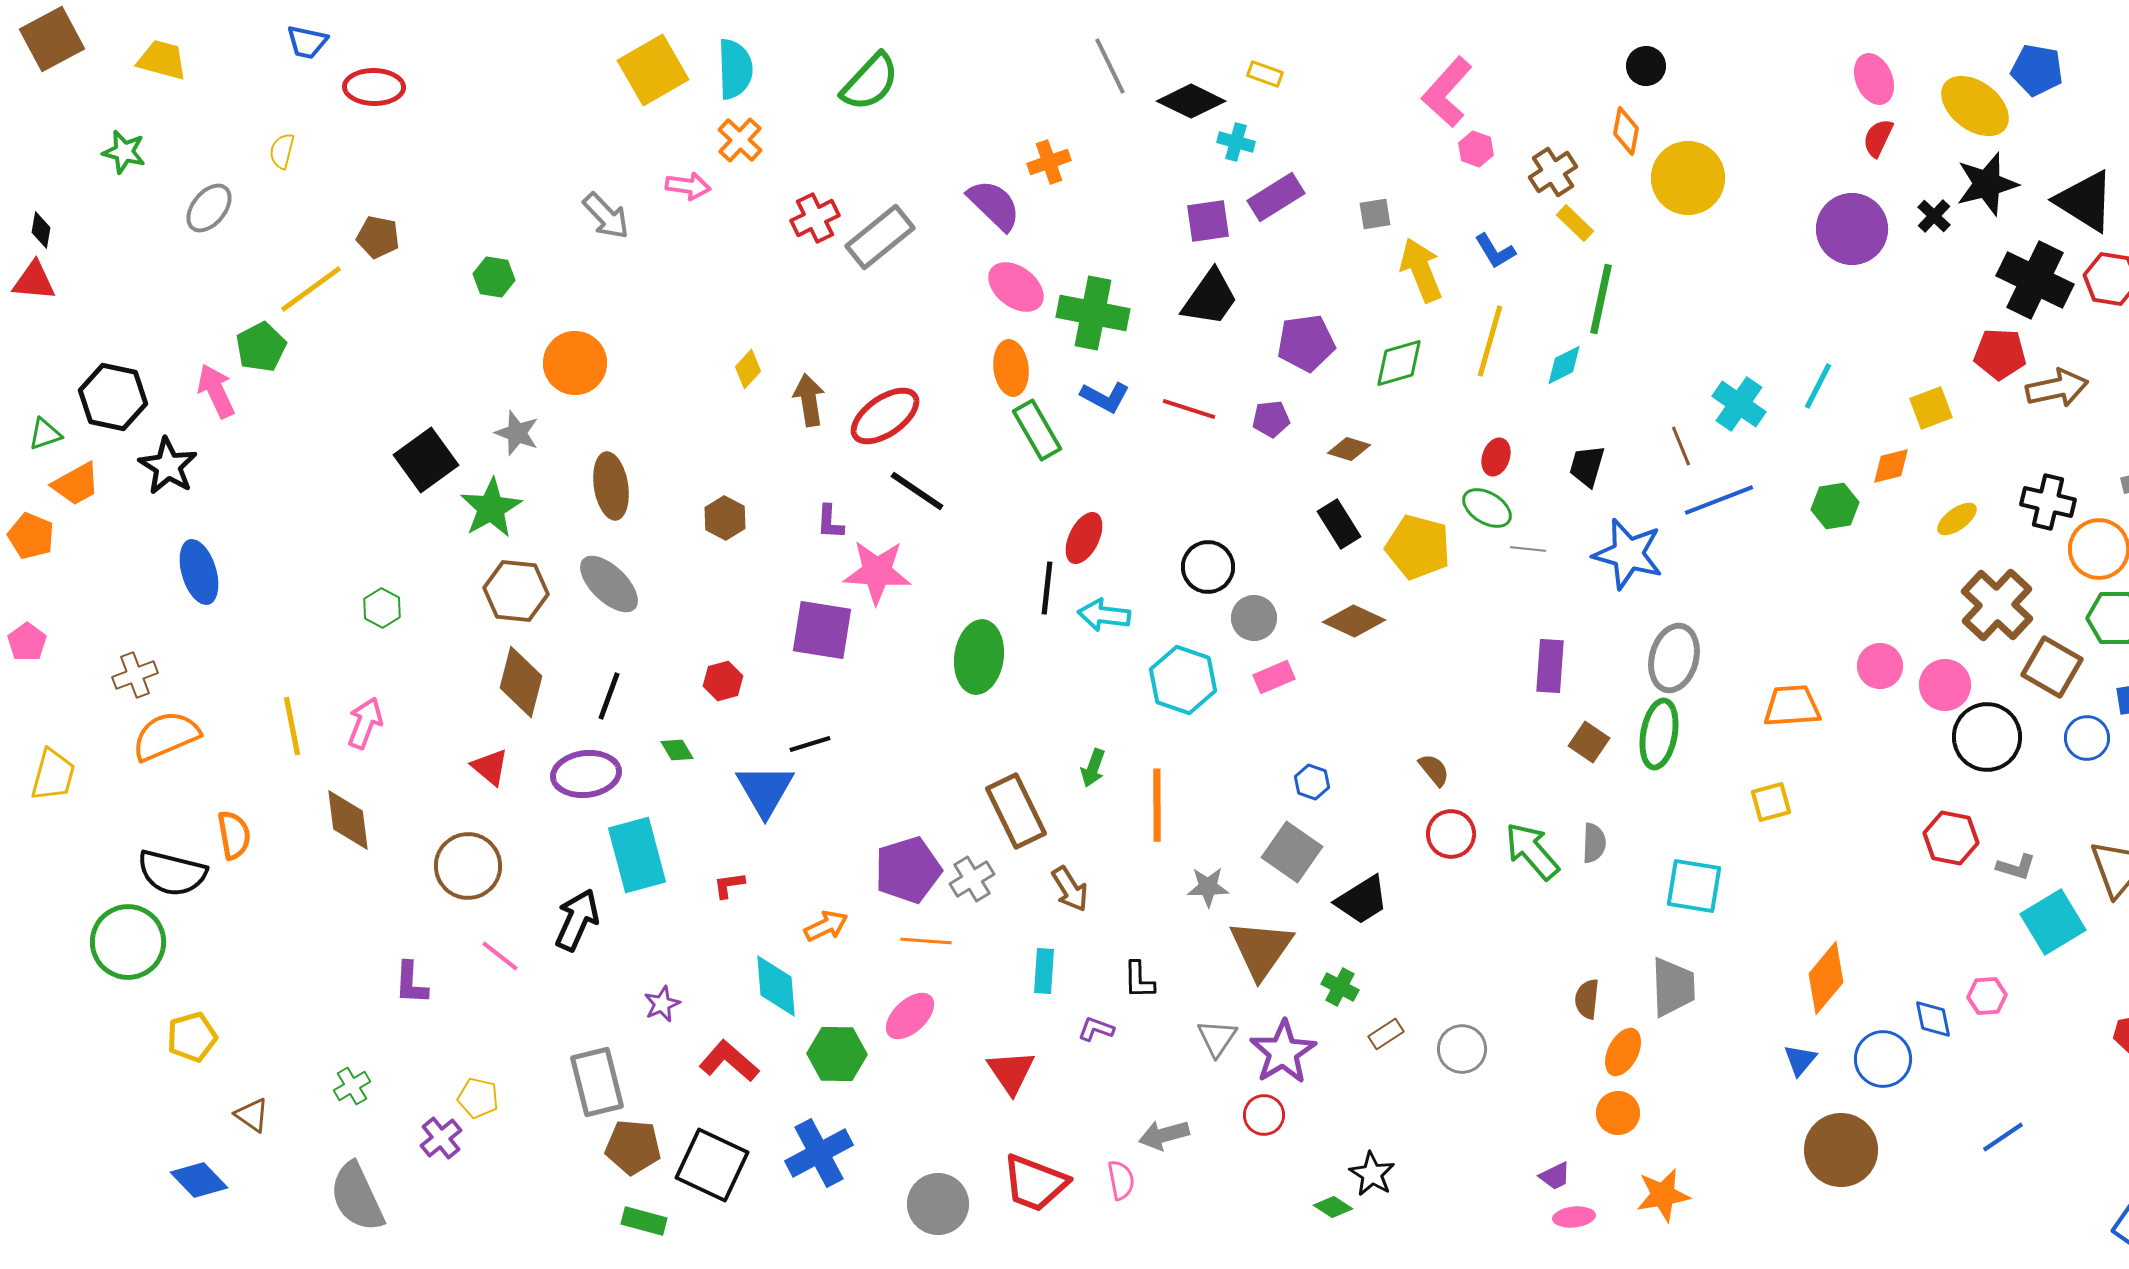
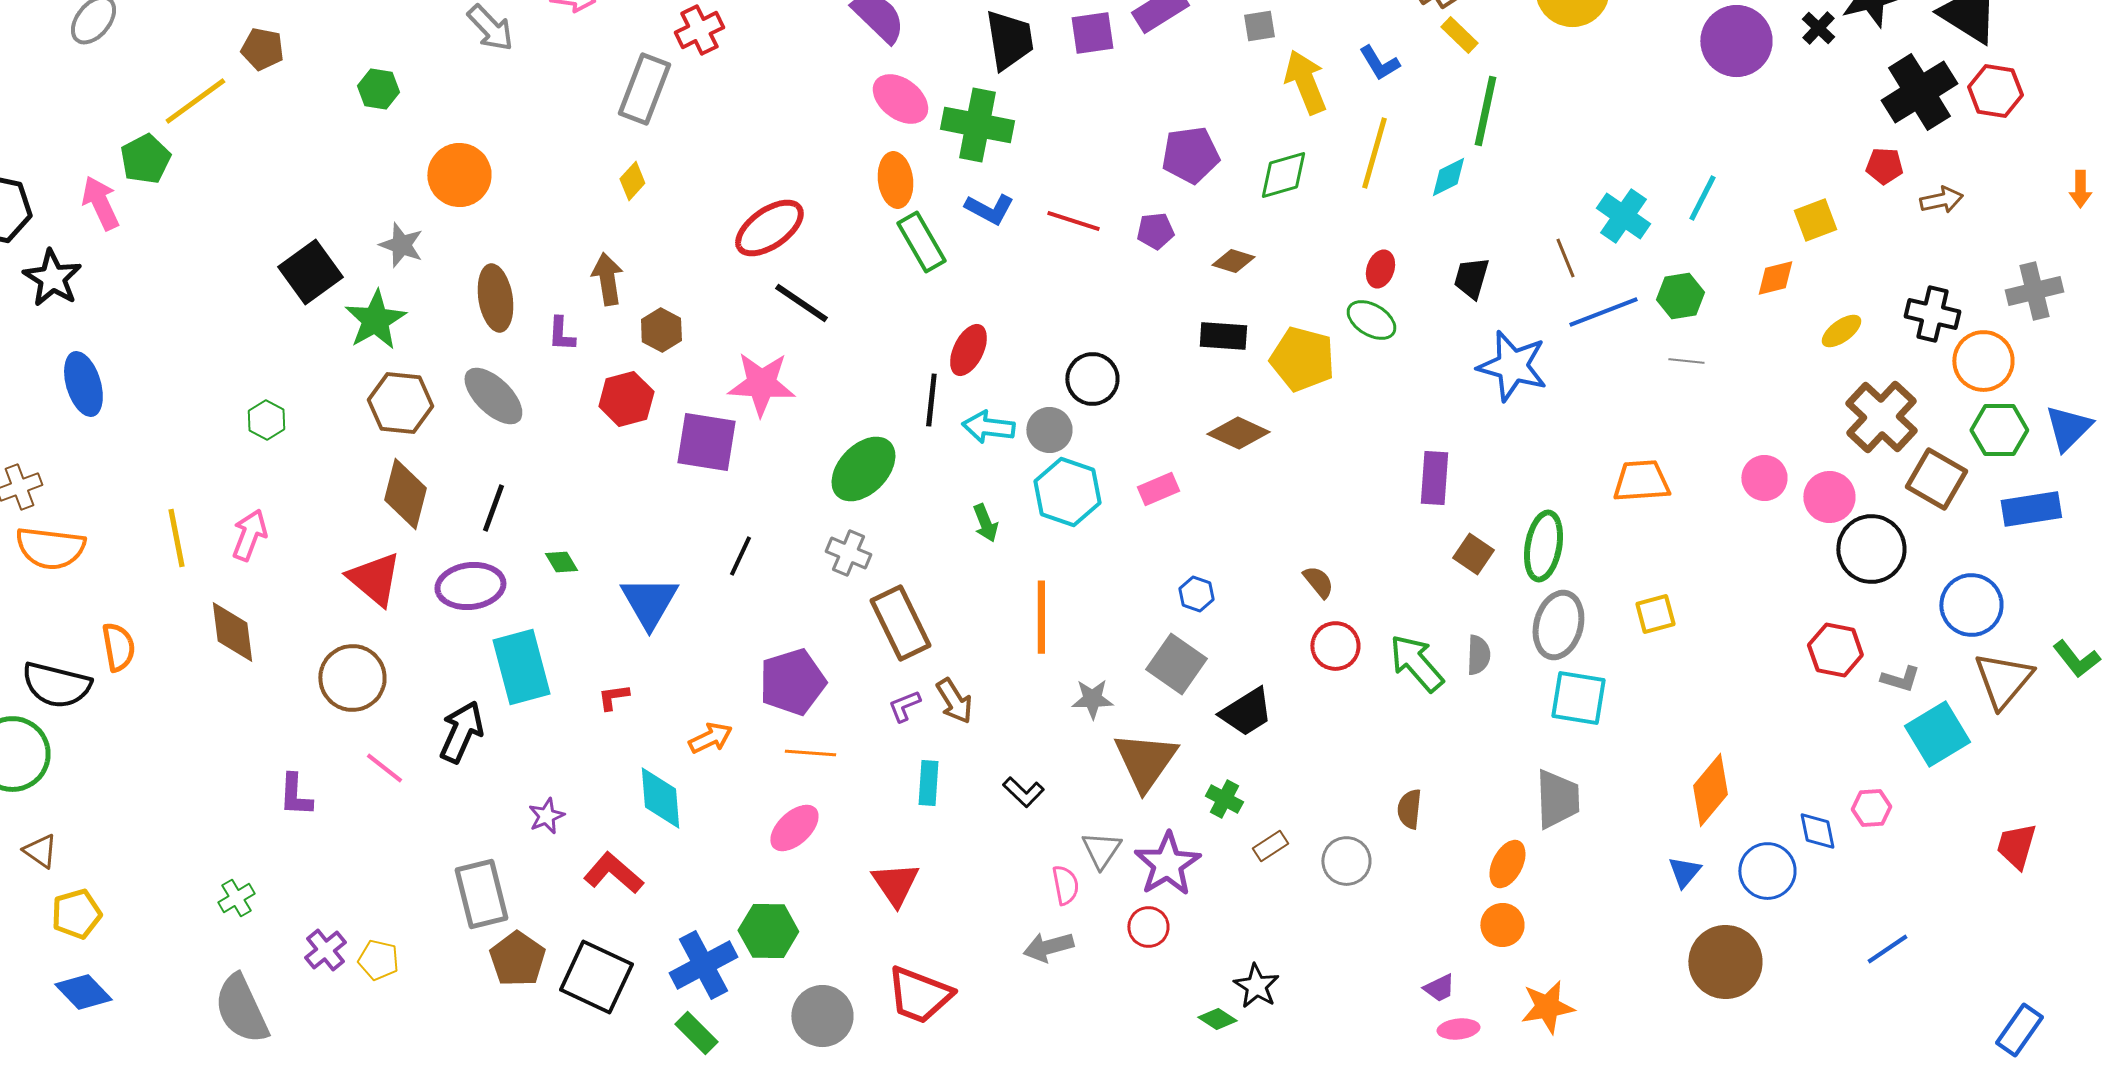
gray rectangle: (880, 237) -> (644, 89), moved, turned -30
black cross: (2035, 280) -> (1919, 92), turned 32
black trapezoid: (1210, 298) -> (1009, 40), moved, turned -44
red pentagon: (2000, 354) -> (1884, 166), size x0.7
brown arrow: (2057, 388) -> (1941, 200), size x0.7
brown arrow: (809, 400) -> (607, 279), moved
green hexagon: (1835, 506) -> (1680, 296), moved
brown hexagon: (725, 518) -> (661, 330), moved
purple L-shape: (830, 522) -> (561, 334), moved
black rectangle: (1339, 524) -> (1223, 336), turned -54
gray line: (1528, 549) -> (1686, 361), moved
gray circle: (1254, 618) -> (1049, 430), moved
green ellipse: (979, 657) -> (863, 469), turned 36
gray ellipse: (1674, 658) -> (1558, 625), moved
red hexagon: (723, 681) -> (626, 399), moved, size x1.4
orange trapezoid: (1792, 706) -> (1641, 481), moved
orange semicircle: (166, 736) -> (50, 548), turned -150
blue circle: (2087, 738) -> (1971, 605), moved, size x1.4
black line: (810, 744) -> (740, 556), moved, turned -48
red triangle: (490, 767) -> (374, 579), size x1.5
green arrow: (1093, 768) -> (985, 523), moved, turned -42
gray cross: (972, 879) -> (848, 553), moved, turned -36
black L-shape: (1139, 980) -> (1023, 792), turned -45
brown semicircle: (1587, 999) -> (1409, 809), moved
purple L-shape: (1096, 1029) -> (904, 706), moved, turned -42
yellow pentagon: (192, 1037) -> (76, 914), moved
green hexagon: (837, 1054) -> (768, 931), moved
yellow pentagon: (478, 1098) -> (378, 960), moved
brown triangle: (252, 1115) -> (40, 851), moved
brown pentagon: (633, 1147) -> (517, 959), turned 30
pink semicircle: (1121, 1180) -> (1065, 885), moved
green rectangle: (644, 1221) -> (696, 1033), moved, turned 30

